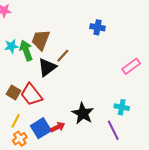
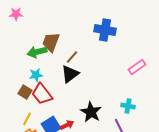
blue cross: (98, 27) -> (105, 30), size x1.5
cyan star: (11, 46) -> (36, 75), moved
green arrow: (26, 50) -> (37, 52), turned -84
black triangle: (47, 67) -> (70, 74), moved

